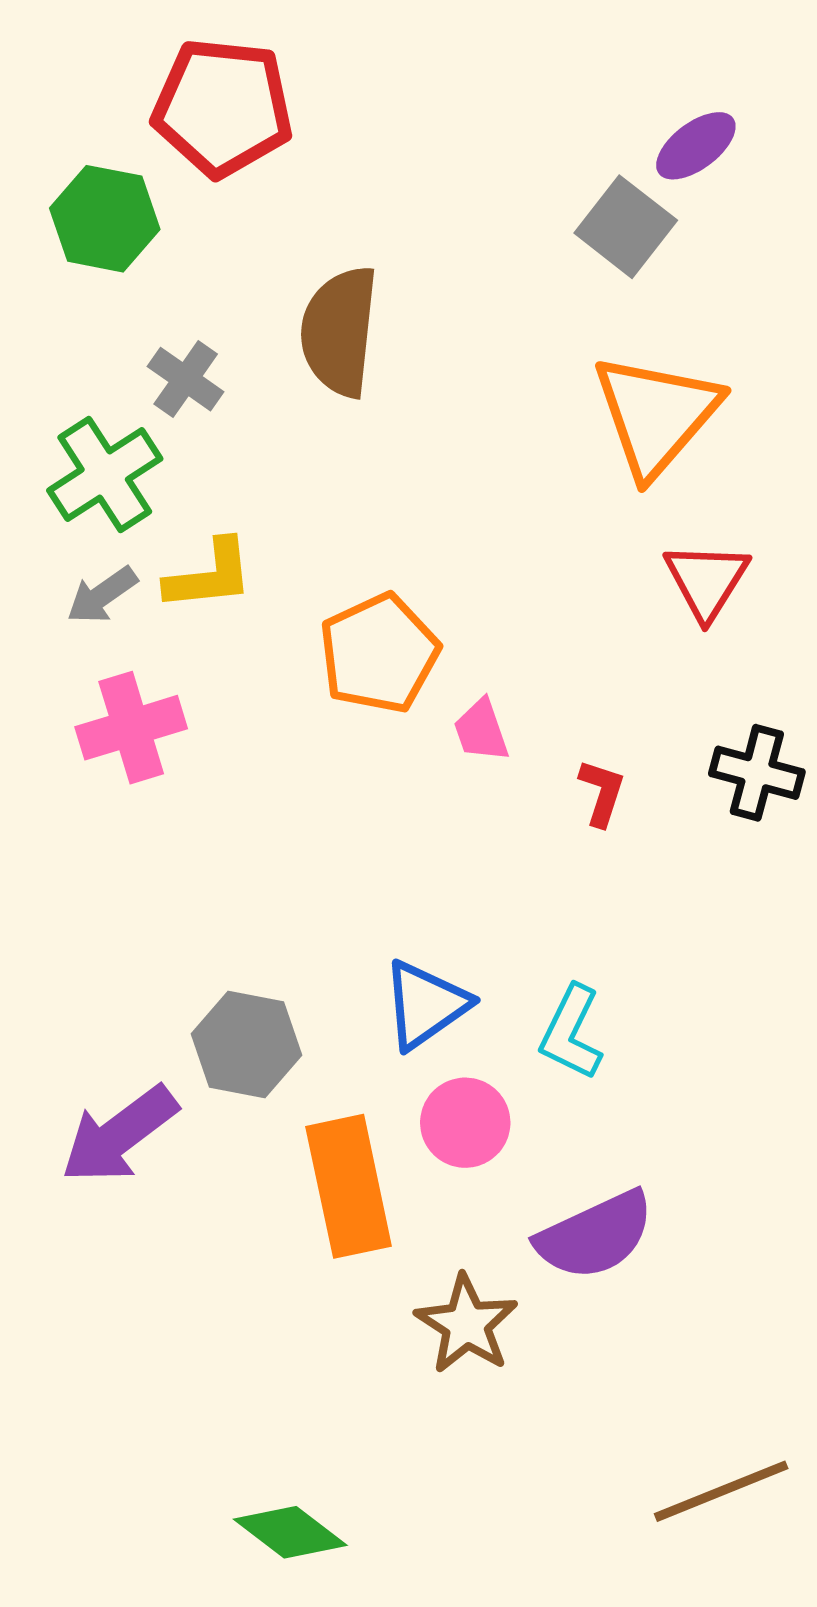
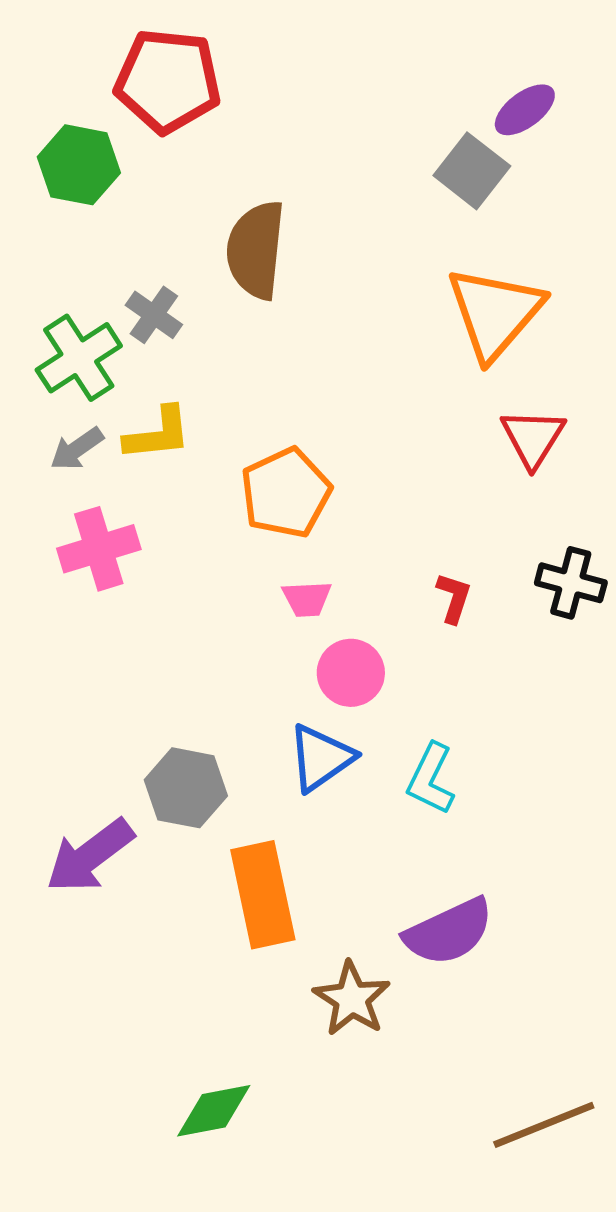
gray cross: (186, 379) -> (154, 315), moved
pink trapezoid: (481, 730) -> (307, 599), moved, turned -74
pink circle: (465, 1123) -> (351, 673), moved
green diamond: (290, 1532) -> (214, 1111), moved, turned -48

